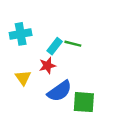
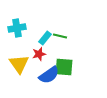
yellow triangle: (23, 78) -> (19, 64), size x1.5
green square: (84, 102) -> (64, 67), moved

